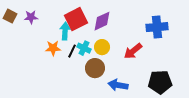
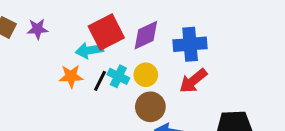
blue cross: (157, 27) -> (190, 44), moved
cyan arrow: (65, 31) -> (89, 50), turned -102
brown circle: (95, 68) -> (150, 107), moved

